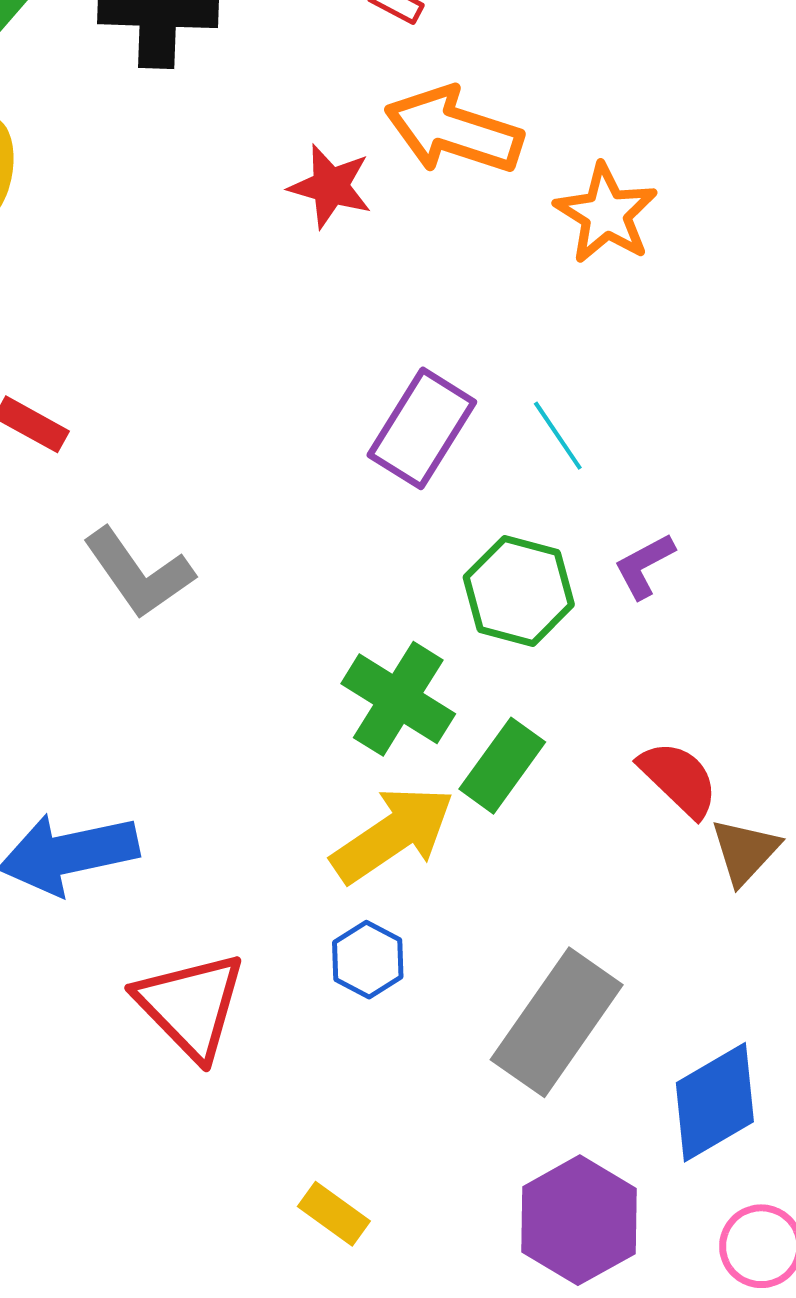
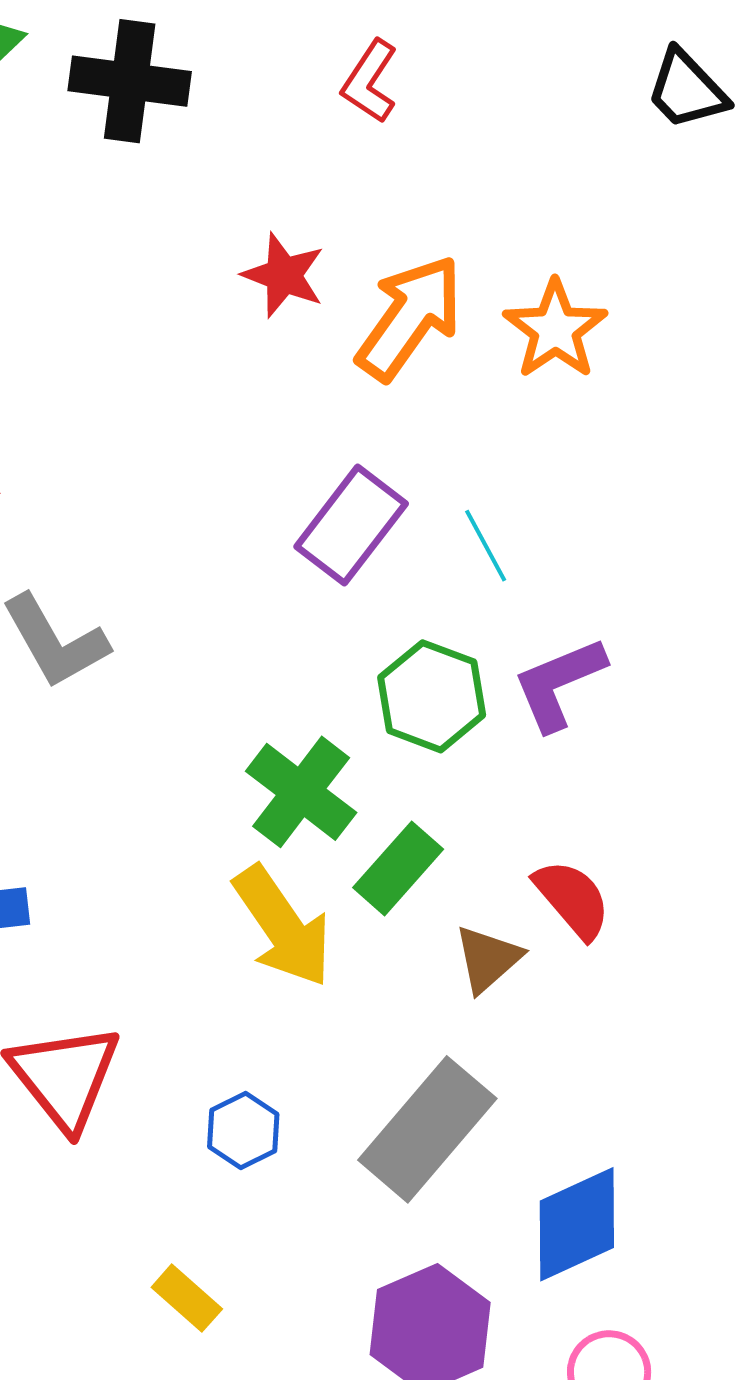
orange arrow: (454, 130) -> (410, 318), moved, turned 102
purple L-shape: (644, 566) -> (559, 684), size x1.5
yellow arrow: (393, 835) -> (283, 926), turned 84
brown triangle: (745, 851) -> (488, 959), moved
blue hexagon: (368, 960) -> (243, 1130), moved

